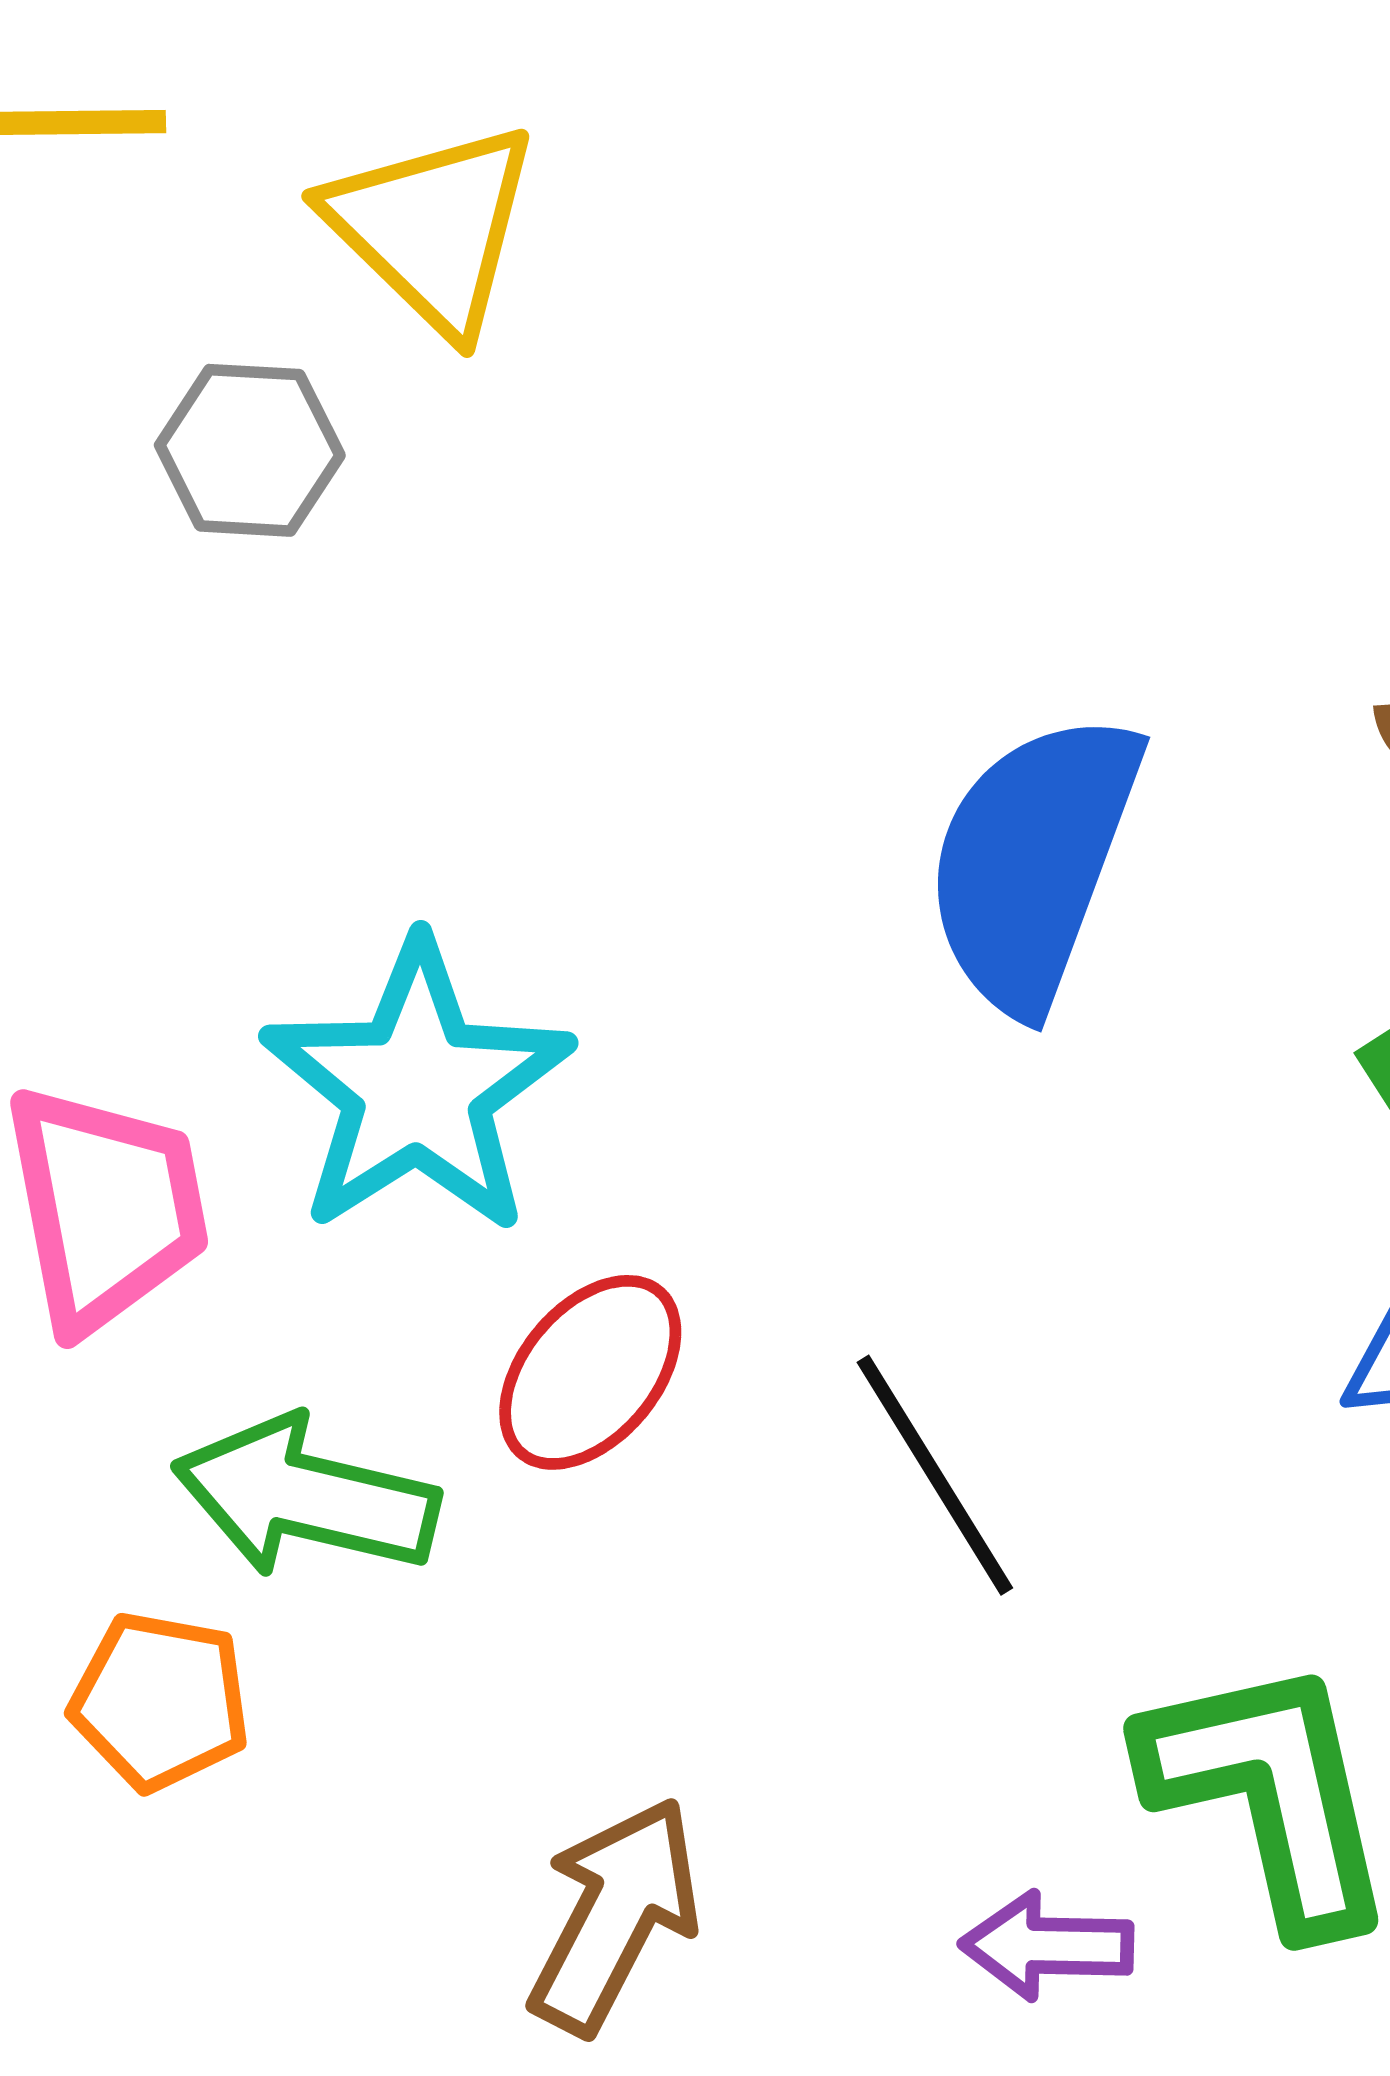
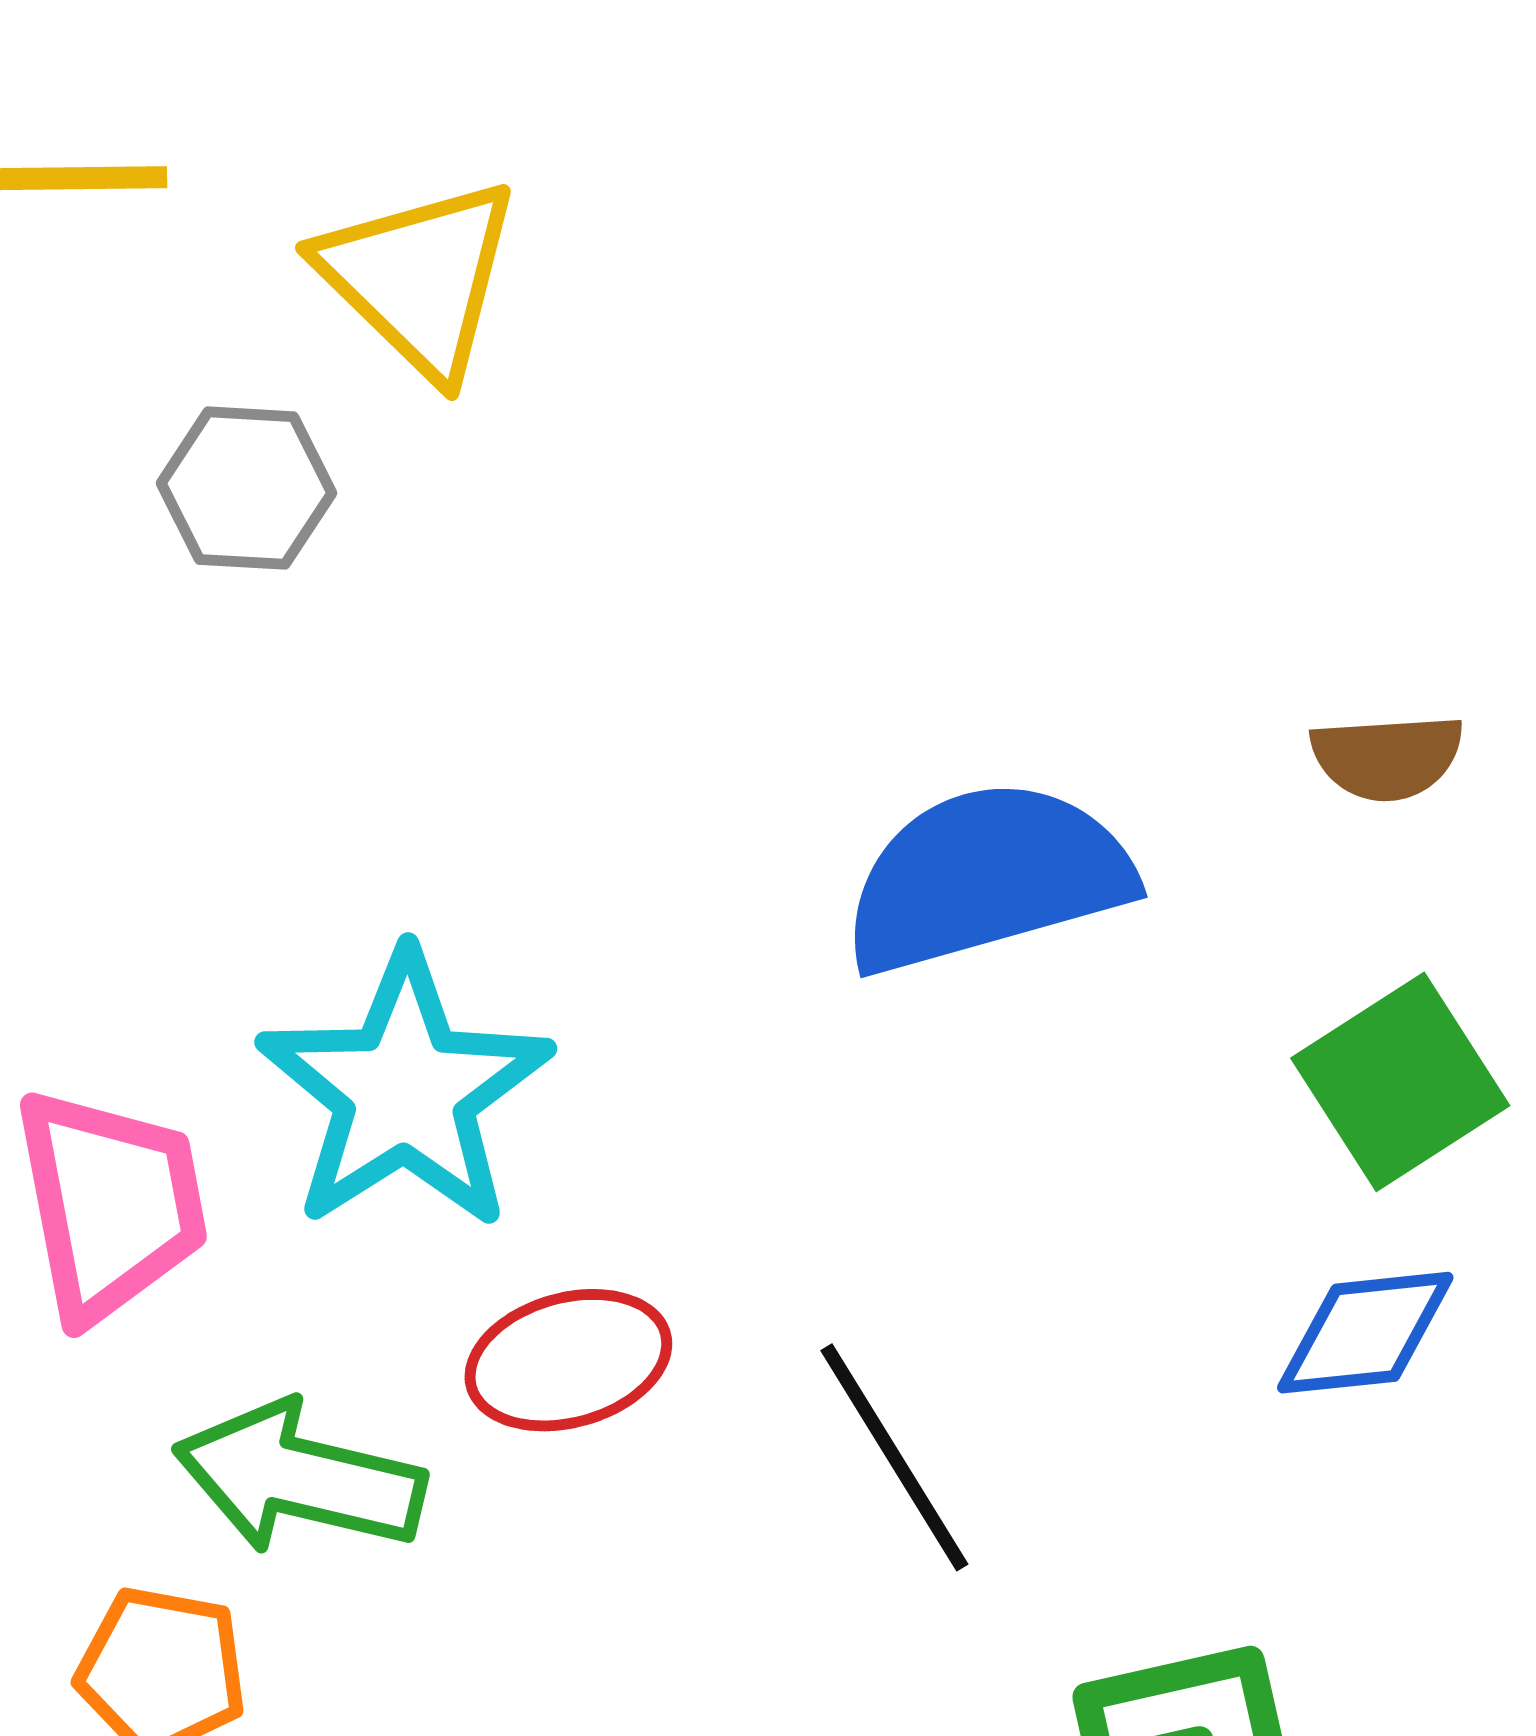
blue semicircle: (1033, 862) -> (987, 877), turned 54
red ellipse: (590, 1372) -> (568, 1360), turned 34

